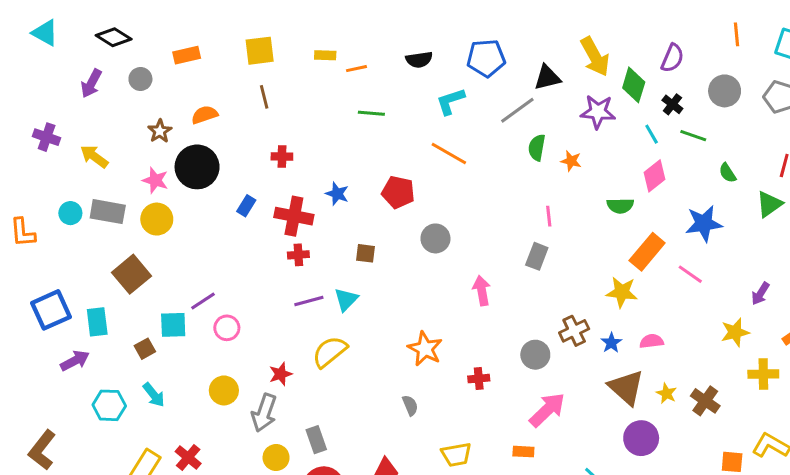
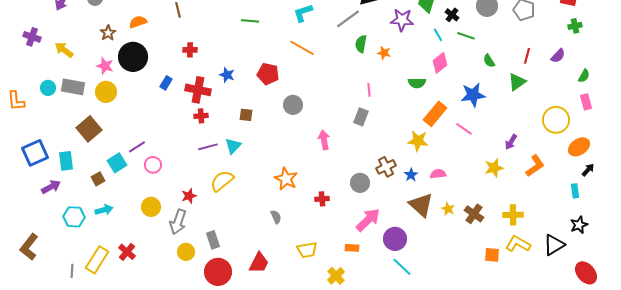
cyan square: (173, 325) -> (117, 163), turned -30
yellow cross: (763, 374) -> (513, 215), moved
cyan arrow: (154, 395) -> (104, 210), turned -66
purple circle: (641, 438) -> (395, 239), moved

